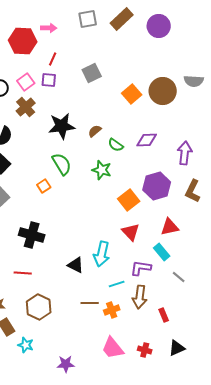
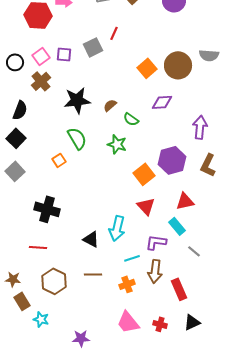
red line: (53, 59) -> (114, 33), moved
gray square: (92, 73) -> (93, 47), moved
purple diamond: (147, 140) -> (162, 102), moved
brown line: (90, 303) -> (93, 274), moved
red rectangle: (164, 315) -> (179, 289), size x1.5

